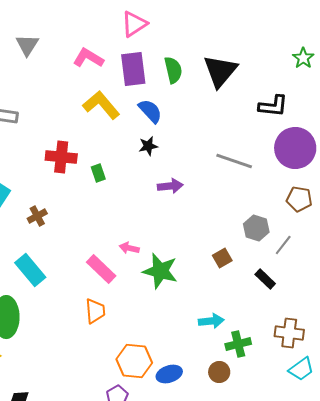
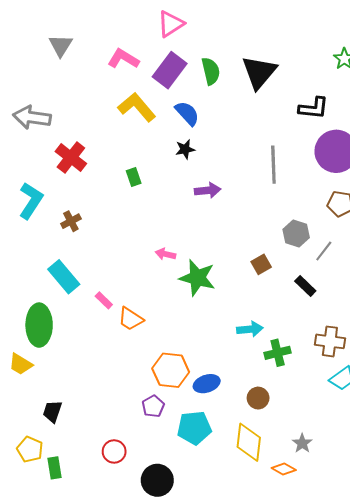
purple rectangle: (133, 69) -> (170, 70), turned 44
red cross: (61, 157) -> (71, 157), moved, turned 32
gray line: (234, 161) -> (273, 165), turned 69
pink rectangle: (101, 269) -> (104, 300), moved, size x0.6
orange trapezoid: (95, 311) -> (131, 319), turned 128
brown circle: (219, 372) -> (258, 398), moved

